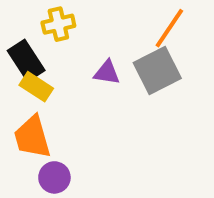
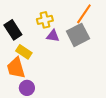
yellow cross: (58, 24) -> (45, 20), moved
yellow rectangle: (36, 87) -> (24, 52), moved

